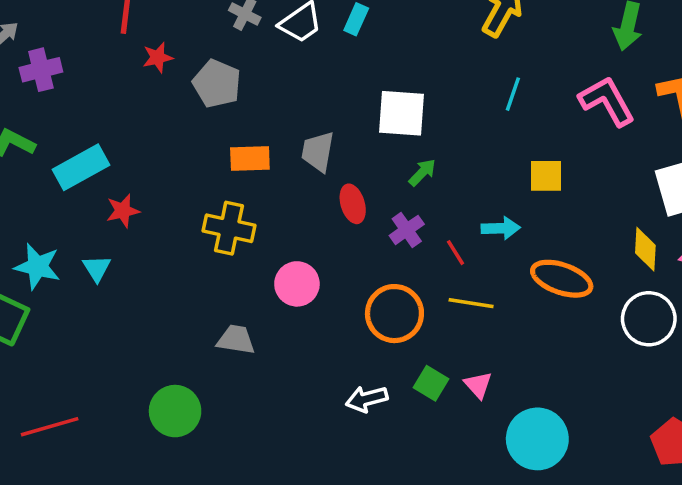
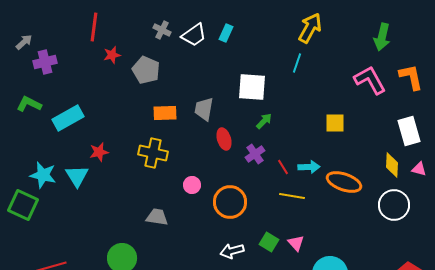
cyan line: (513, 94) -> (297, 63), moved
red star: (123, 211) -> (99, 152), moved
cyan arrow: (501, 228) -> (309, 167), moved
cyan triangle: (97, 268) -> (77, 176), size x1.4
pink circle: (297, 284) -> (192, 185), size x0.7
orange circle: (394, 314) -> (230, 202), moved

